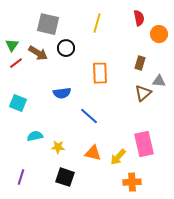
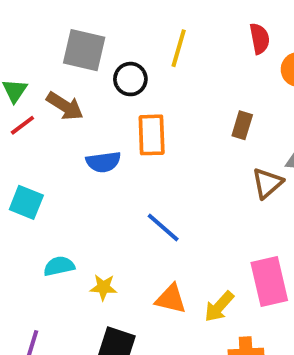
black circle: (66, 48) -> (130, 79), moved
brown rectangle: (140, 63) -> (242, 125), moved
orange rectangle: (100, 73) -> (152, 135), moved
blue semicircle: (62, 93) -> (103, 162), moved

